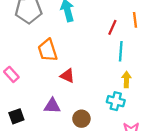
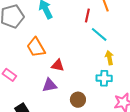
cyan line: (121, 51) -> (99, 34), turned -42
purple triangle: (52, 106) -> (50, 85), moved

